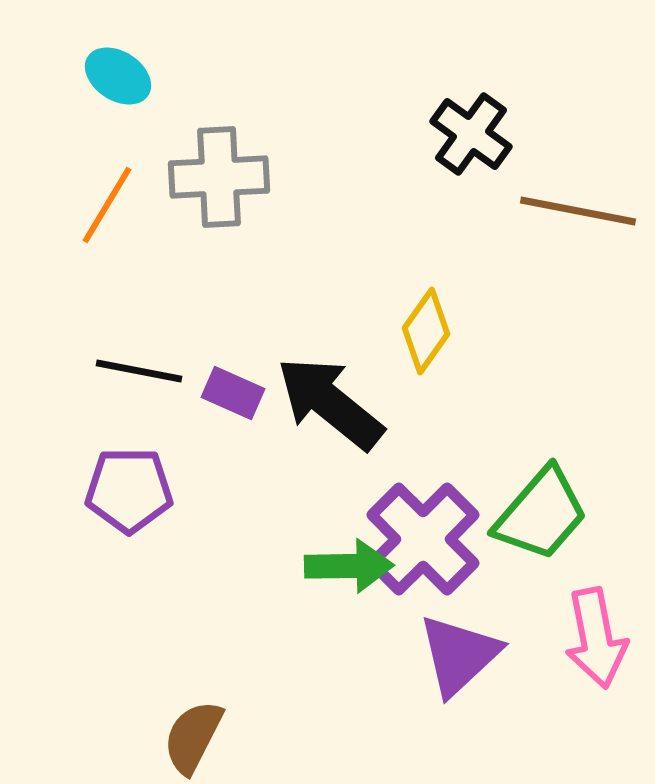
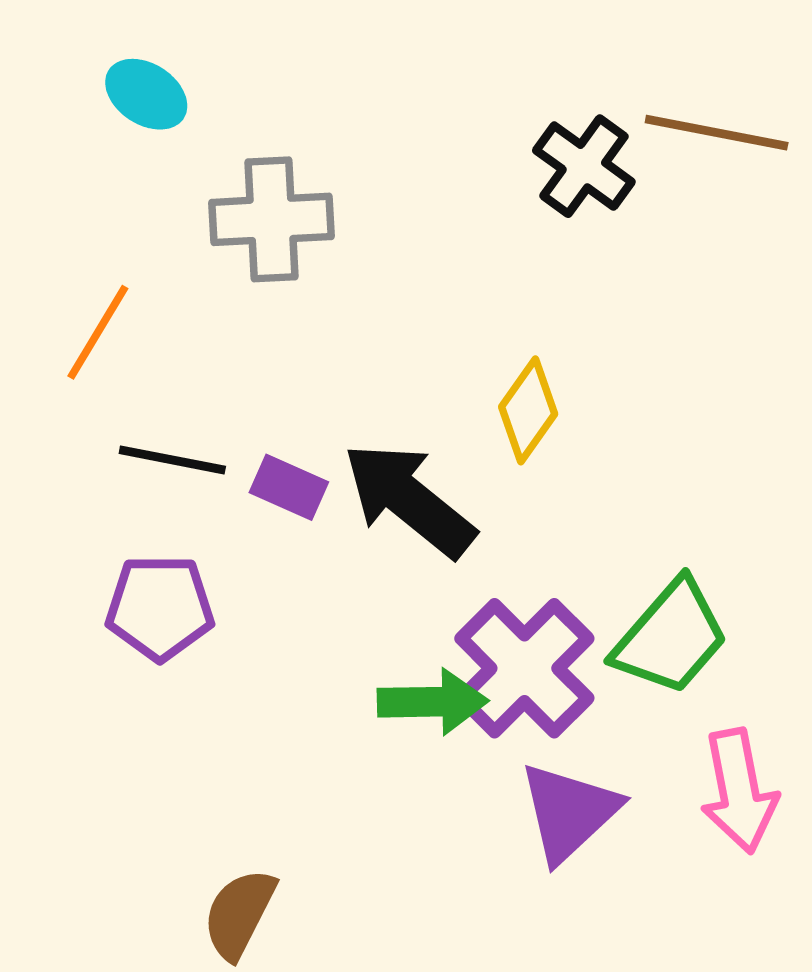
orange line: (107, 205) -> (98, 332), moved
brown line: (578, 211) -> (717, 133), moved

